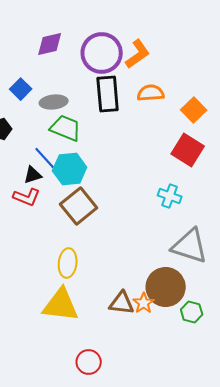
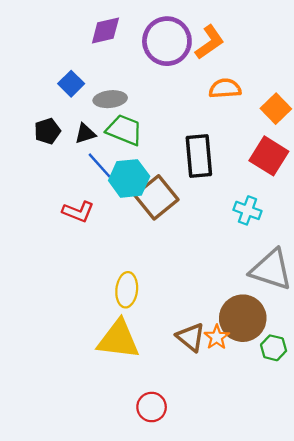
black rectangle: (108, 94) -> (199, 156), moved
black triangle: (33, 175) -> (85, 133), moved
brown square: (79, 206) -> (156, 197), moved
brown triangle: (122, 303) -> (191, 337), turned 32

